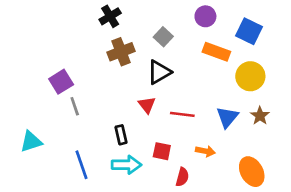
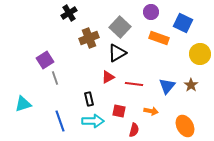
black cross: (110, 16) -> (69, 13), moved
gray square: (163, 37) -> (120, 27), size x1.5
yellow circle: (250, 76) -> (200, 54), moved
red triangle: (147, 105) -> (108, 77), turned 40

